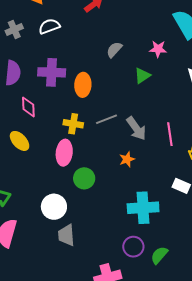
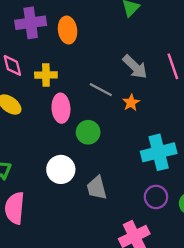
gray line: (106, 119) -> (101, 90), moved, turned 60
yellow cross: (73, 124) -> (46, 75), moved
gray trapezoid: (66, 235) -> (97, 188), moved

